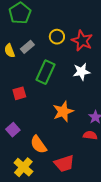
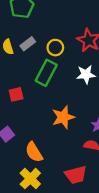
yellow circle: (57, 37) -> (55, 48), moved
red trapezoid: (64, 163) -> (76, 175), moved
yellow cross: (23, 167) -> (30, 179), moved

